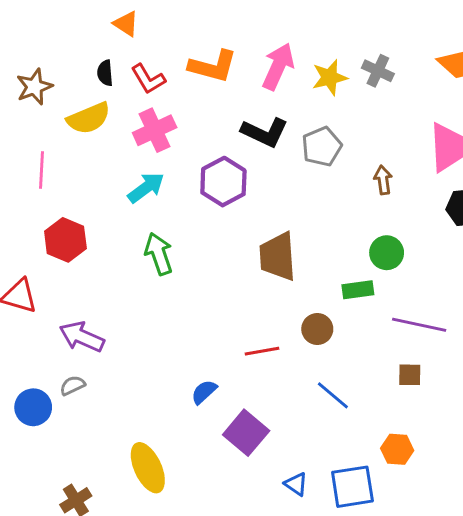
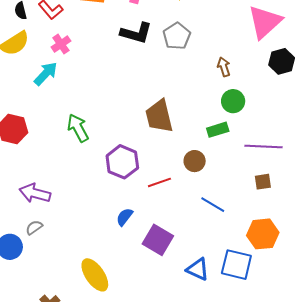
pink cross: (155, 130) -> (61, 44), size x0.7
brown arrow: (383, 180) -> (224, 67), moved
purple hexagon: (223, 182) -> (122, 162), moved
cyan arrow: (146, 188) -> (46, 74), moved
orange hexagon: (397, 449) -> (263, 234), size x1.4
blue triangle: (296, 484) -> (198, 269), size x1.4
blue square: (352, 487) -> (236, 265), turned 32

